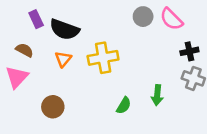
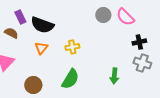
brown semicircle: (24, 50) -> (11, 33), moved
yellow cross: (103, 58) -> (72, 47), size x0.6
green semicircle: (124, 105) -> (70, 79), moved, size x1.5

